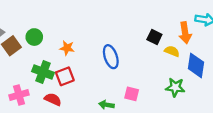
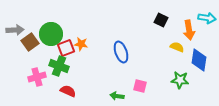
green circle: (34, 37) -> (51, 34), size x1.5
black square: (154, 37) -> (161, 20), moved
red square: (65, 76) -> (66, 48), moved
pink cross: (19, 95) -> (37, 77), moved

